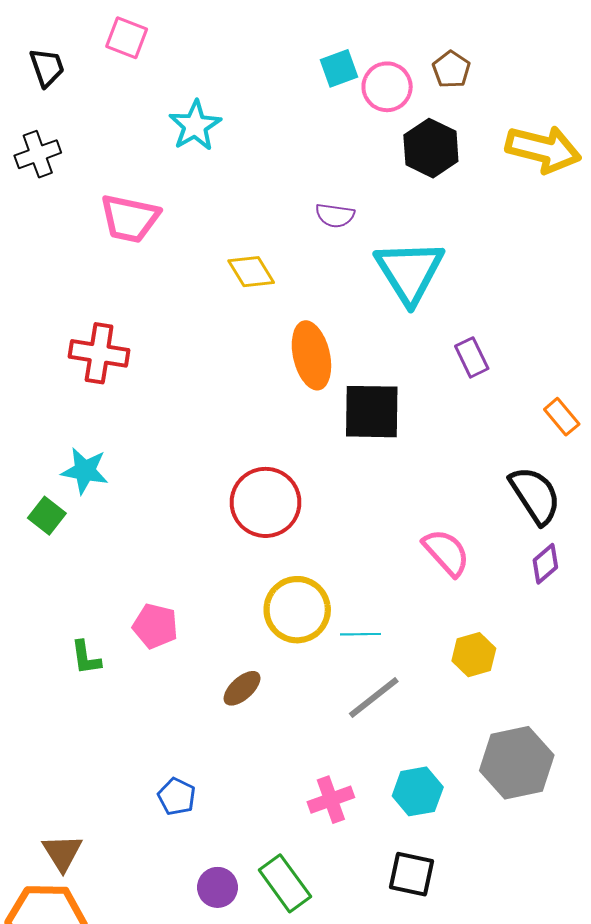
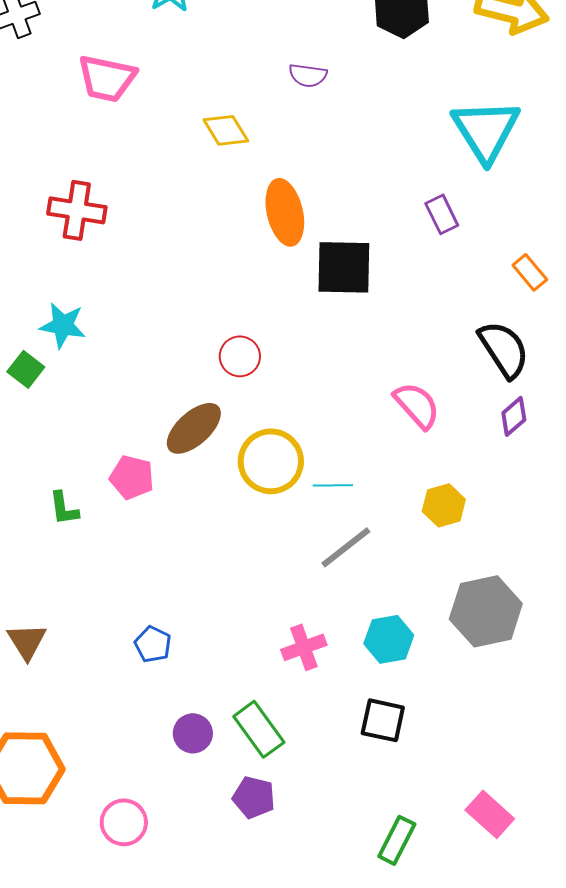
cyan triangle: (409, 272) -> (486, 130), moved
red circle: (266, 502) -> (240, 356), size x0.6
brown ellipse: (242, 688) -> (194, 428), moved, size x1.5
brown triangle: (62, 853) -> (27, 641), moved

